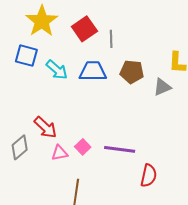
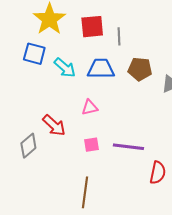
red square: (84, 29) -> (92, 27), turned 30
pink square: (83, 147) -> (92, 145), turned 35
pink triangle: (59, 153) -> (90, 107), moved

